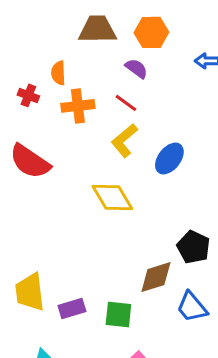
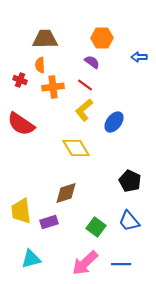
brown trapezoid: (97, 29) -> (45, 39), moved
brown diamond: (156, 277) -> (66, 193), moved
green square: (118, 315) -> (96, 227), moved, turned 30

